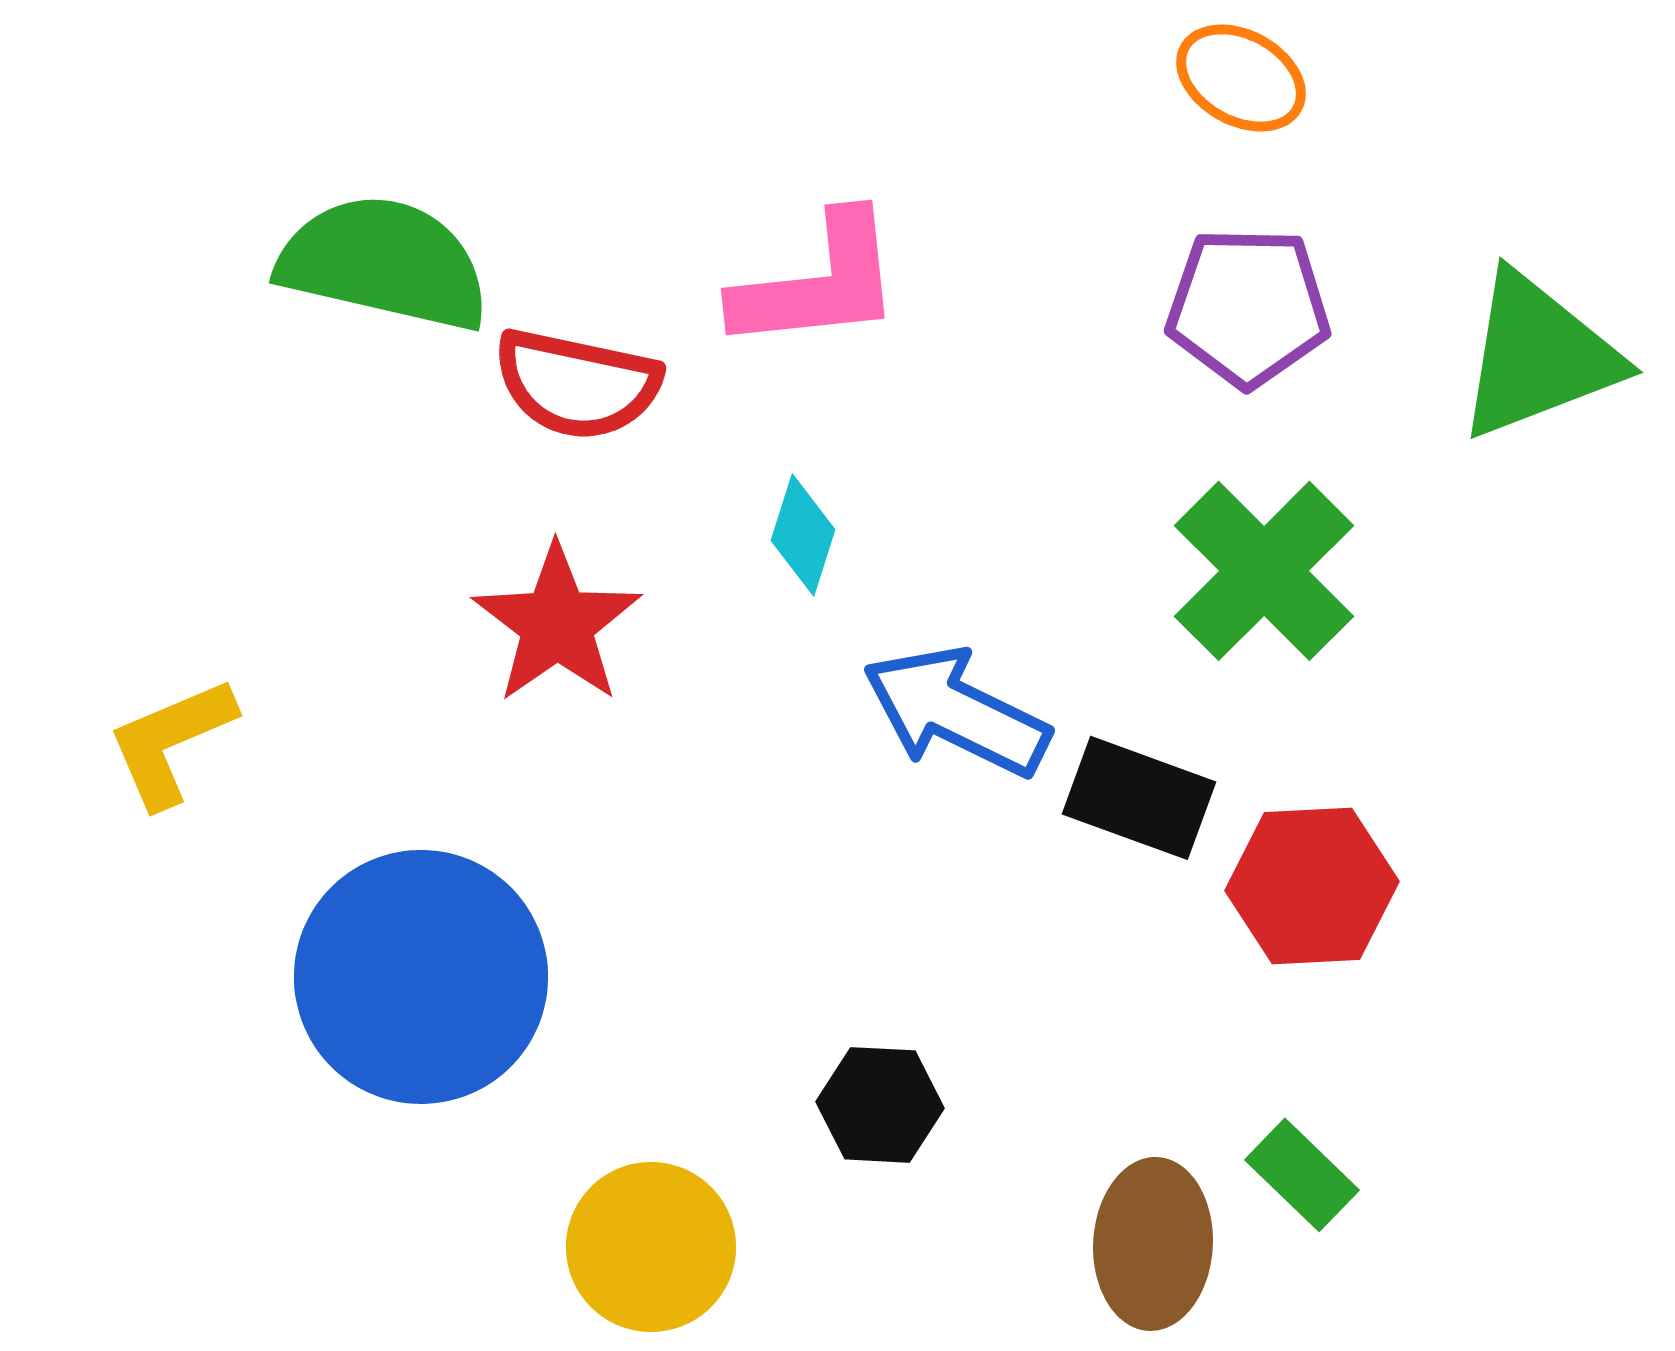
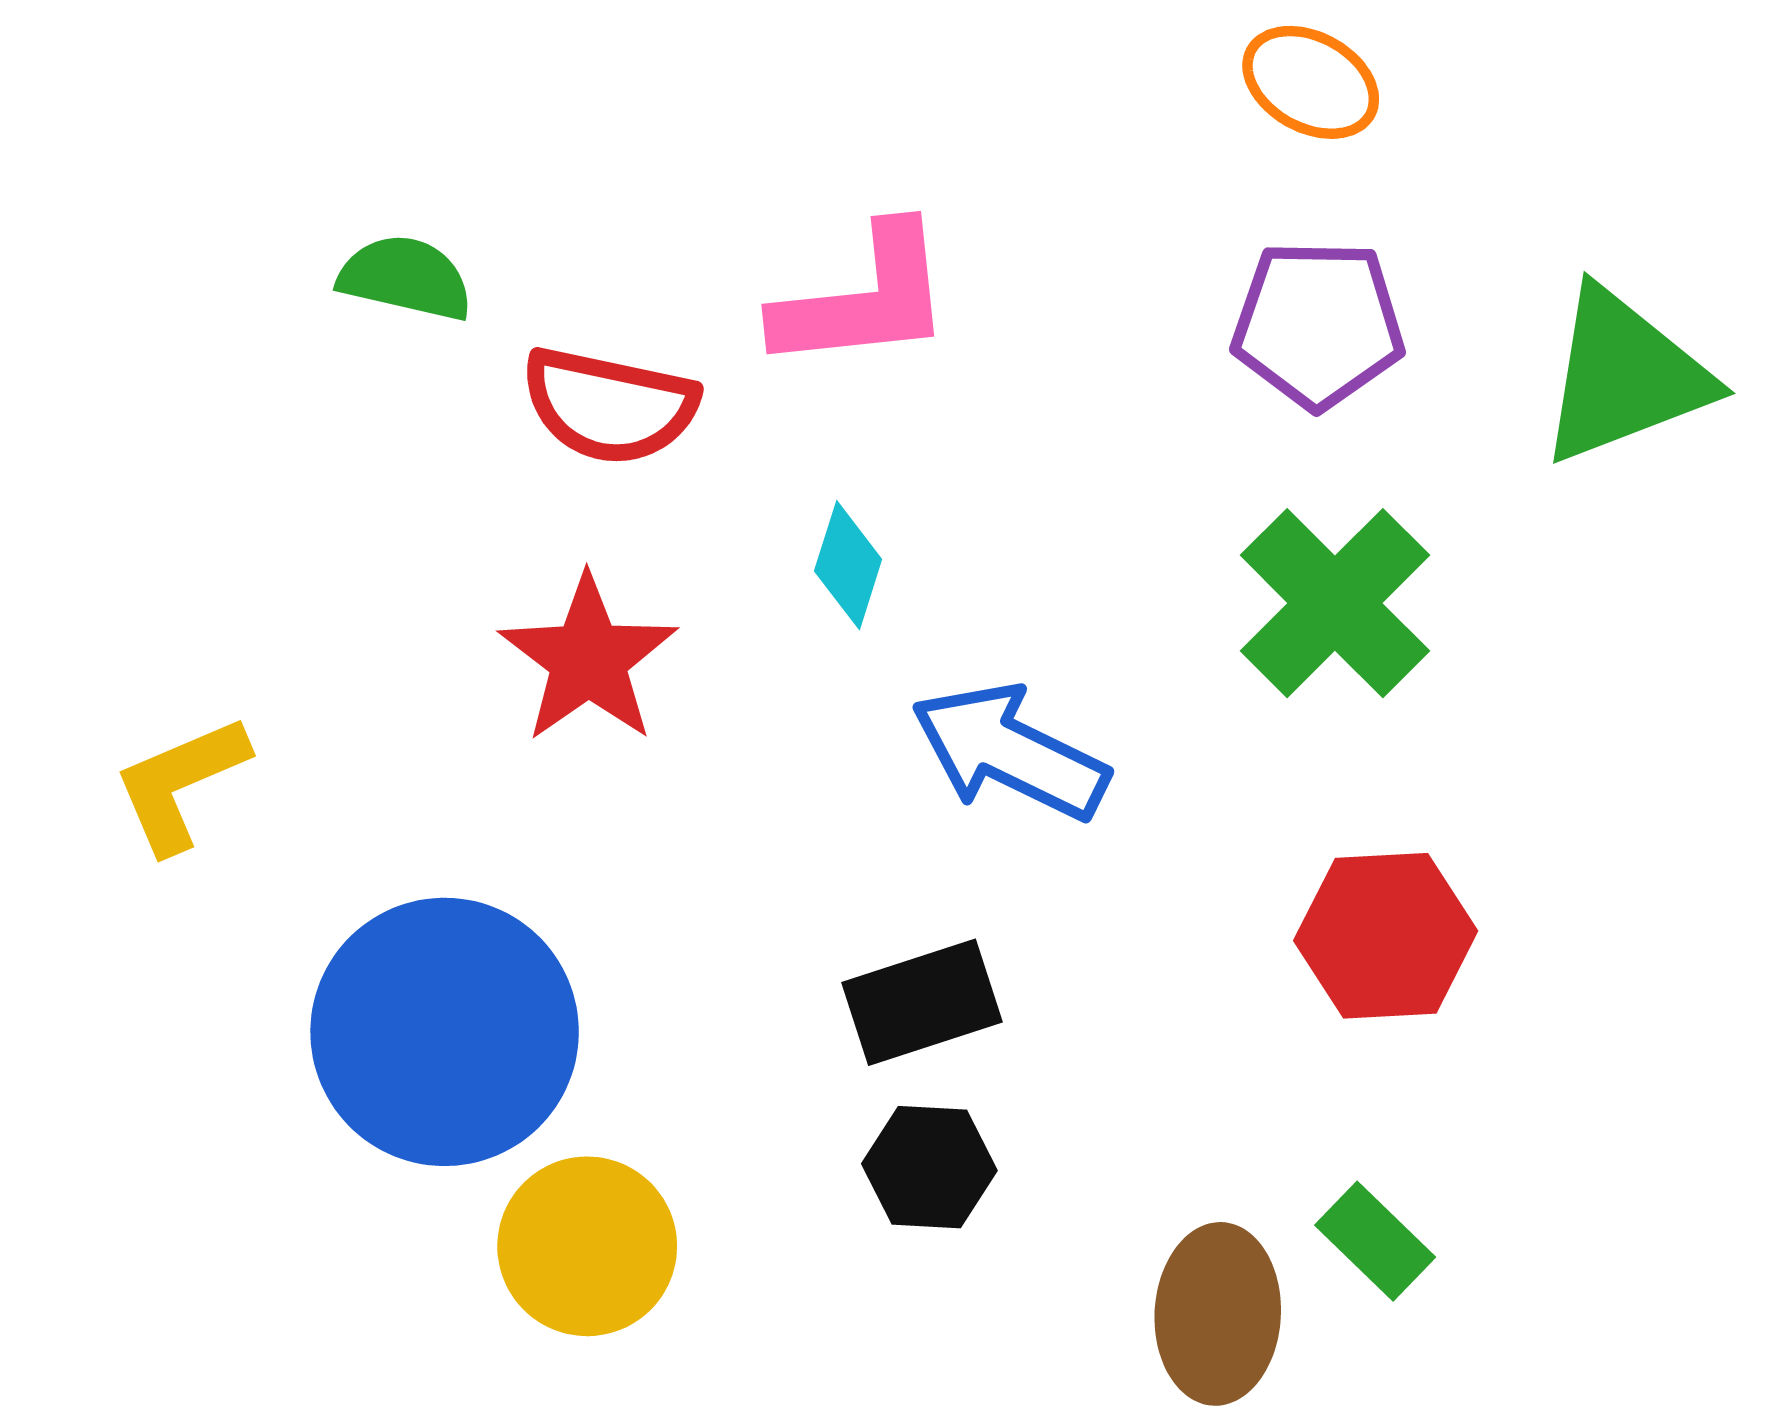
green semicircle: (384, 263) -> (406, 278), size x0.6
black rectangle: (1139, 798) -> (922, 1002), moved, turned -38
yellow circle: (651, 1247) -> (587, 1246), moved

